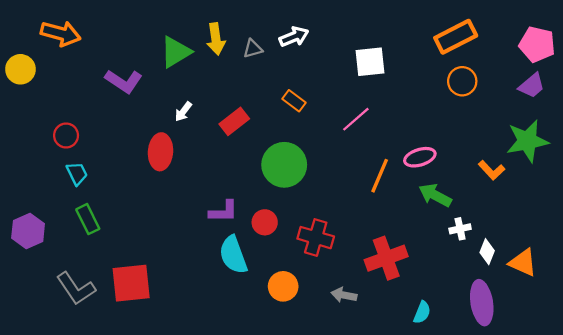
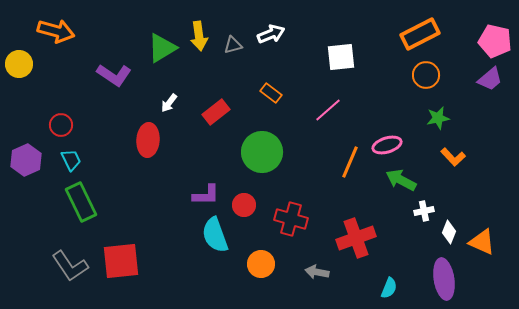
green star: (527, 141) -> (438, 118), moved, size x0.6
green rectangle: (88, 219) -> (81, 202), size x1.4
purple hexagon: (28, 231) -> (26, 160), moved

